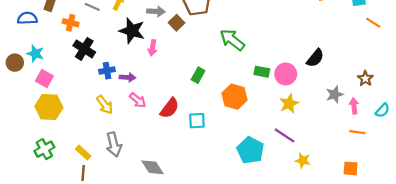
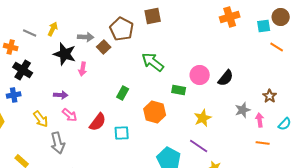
blue cross: (107, 71) -> (14, 95), moved
pink circle: (286, 74) -> (200, 75), moved
gray arrow: (114, 145) -> (58, 143), moved

